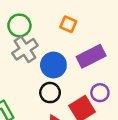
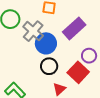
gray cross: (25, 49) -> (33, 31), moved

